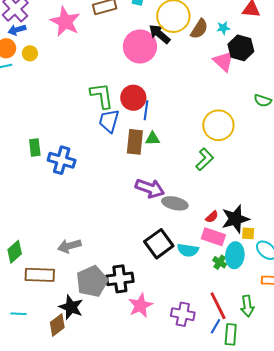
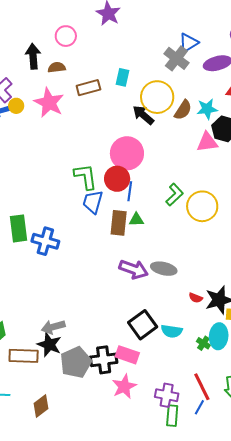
cyan star: (223, 28) -> (207, 109), size x1.5
pink circle: (140, 46) -> (127, 153), moved
yellow circle: (30, 53) -> (16, 106), moved
pink triangle: (223, 61) -> (207, 142), turned -50
green rectangle: (35, 147) -> (19, 228), size x1.5
green L-shape: (205, 159) -> (175, 195), moved
gray ellipse: (175, 203) -> (164, 269), moved
red semicircle: (212, 217) -> (196, 298), turned 64
pink rectangle: (213, 237) -> (127, 355), moved
black star: (71, 307) -> (49, 345), moved
green rectangle: (231, 334) -> (172, 416), moved

